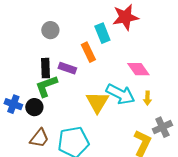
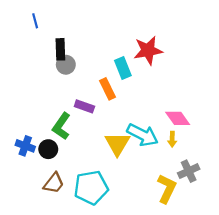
black rectangle: (45, 68) -> (60, 49), moved
pink diamond: (138, 69) -> (178, 118), moved
green L-shape: (46, 86) -> (61, 126), turned -35

